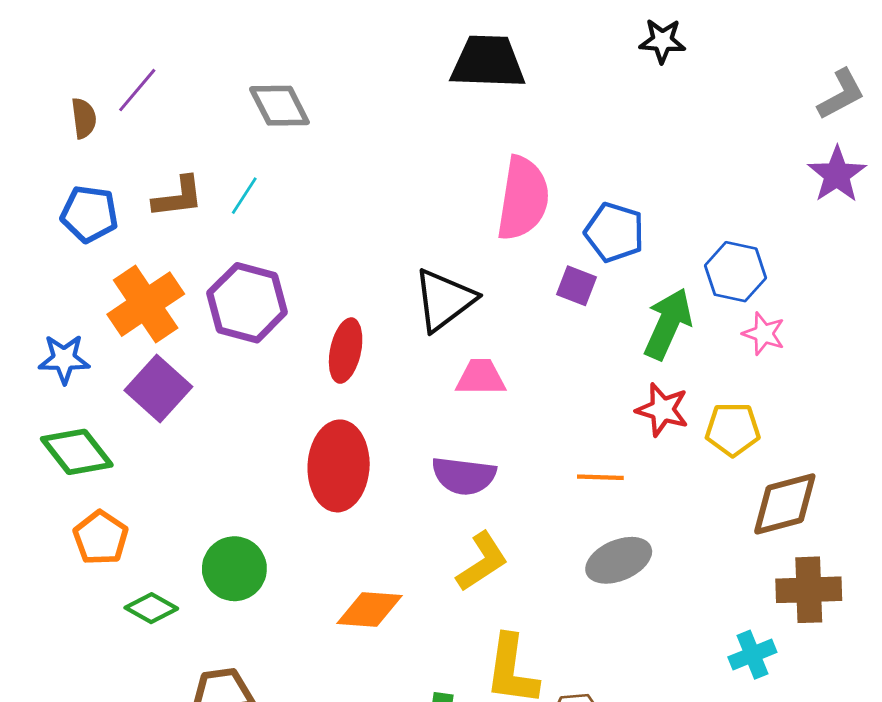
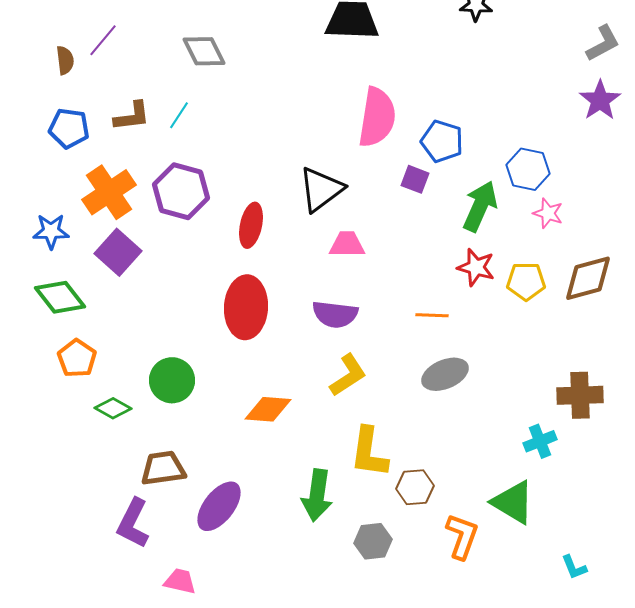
brown diamond: (785, 504) -> (588, 278), moved

